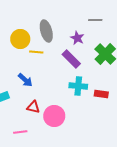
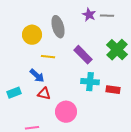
purple star: (77, 38) -> (89, 15), moved
yellow line: (36, 52) -> (48, 57), moved
red triangle: (33, 107) -> (44, 94), moved

